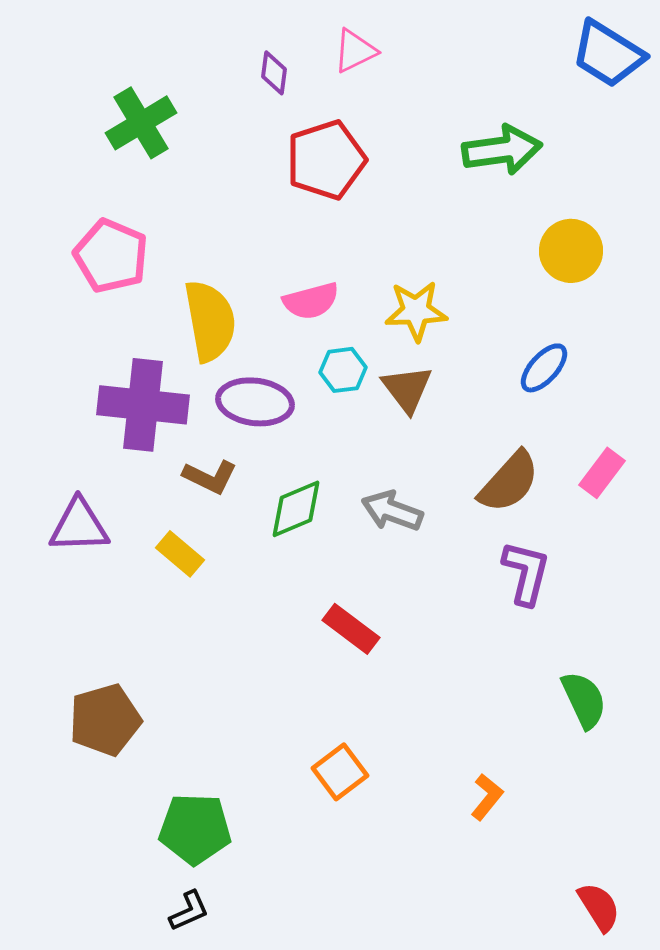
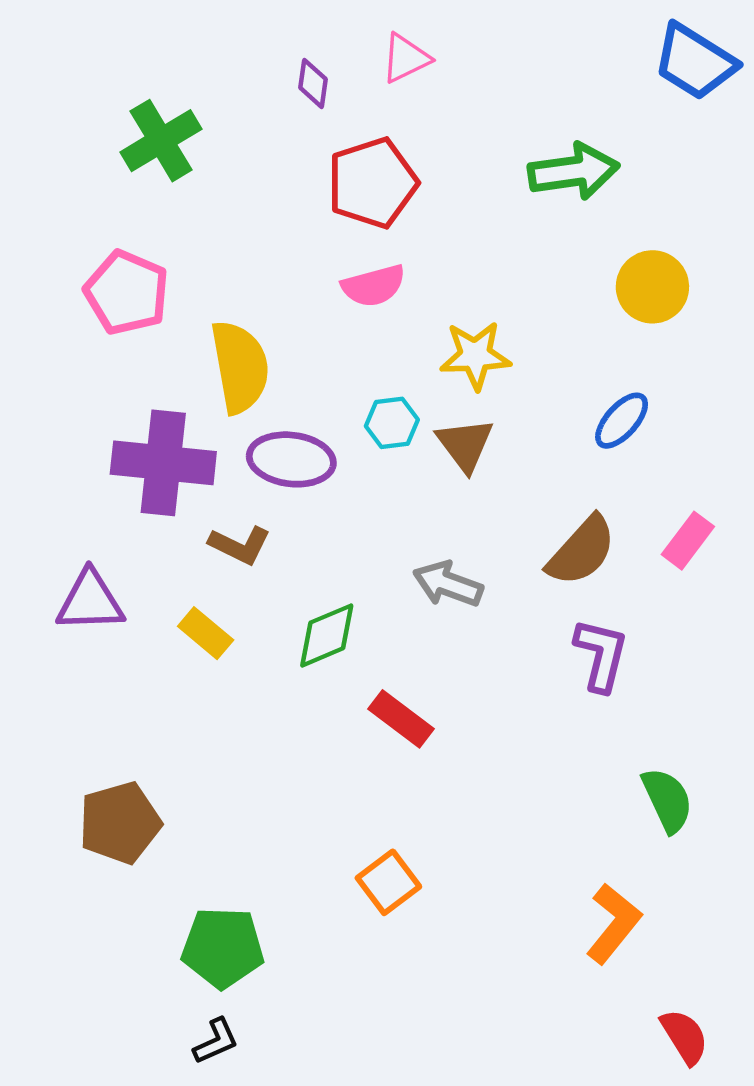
pink semicircle: (311, 301) -> (374, 286), moved
green diamond: (296, 509) -> (327, 635), moved
orange L-shape: (487, 797) -> (614, 923), moved, size x1.5

